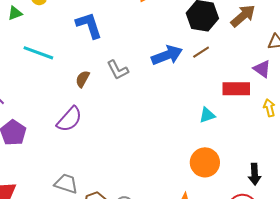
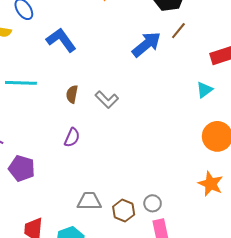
gray L-shape: (118, 70) -> (107, 100), moved
purple semicircle: (69, 119) -> (72, 137), size x0.7

